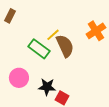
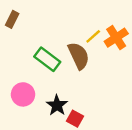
yellow line: (53, 35) -> (93, 36), moved
black star: (47, 87) -> (57, 105), turned 30

